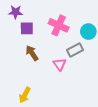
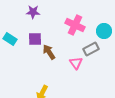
purple square: (27, 28) -> (35, 39), moved

